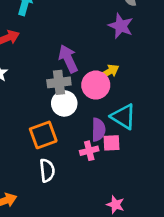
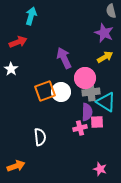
yellow arrow: (109, 72) -> (105, 57), moved
gray cross: (59, 82) -> (91, 92), moved
orange square: (43, 135) -> (45, 91), moved
white semicircle: (47, 170) -> (40, 137), moved

